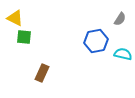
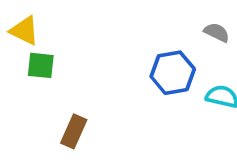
gray semicircle: (120, 19) -> (217, 32), turned -96

